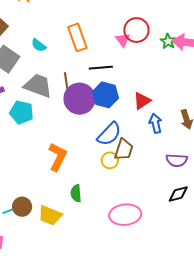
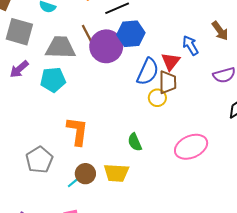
red triangle: (142, 101) -> (171, 61), moved
orange L-shape: (58, 157) -> (77, 131), moved

